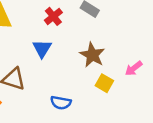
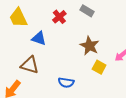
blue triangle: (42, 49) -> (39, 38), moved, turned -42

